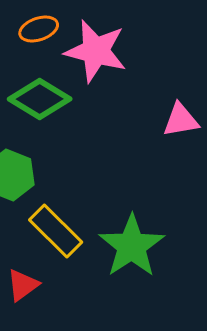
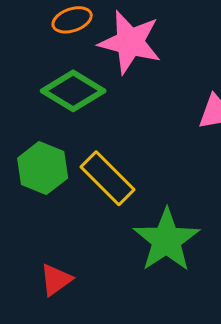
yellow rectangle: (56, 231) -> (108, 178), moved

